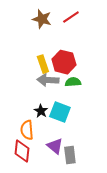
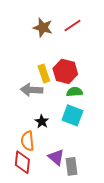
gray arrow: (48, 80) -> (32, 90), moved
cyan square: (60, 112) -> (72, 115), moved

